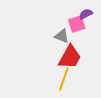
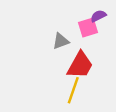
gray triangle: (62, 36) -> (61, 41), moved, turned -42

